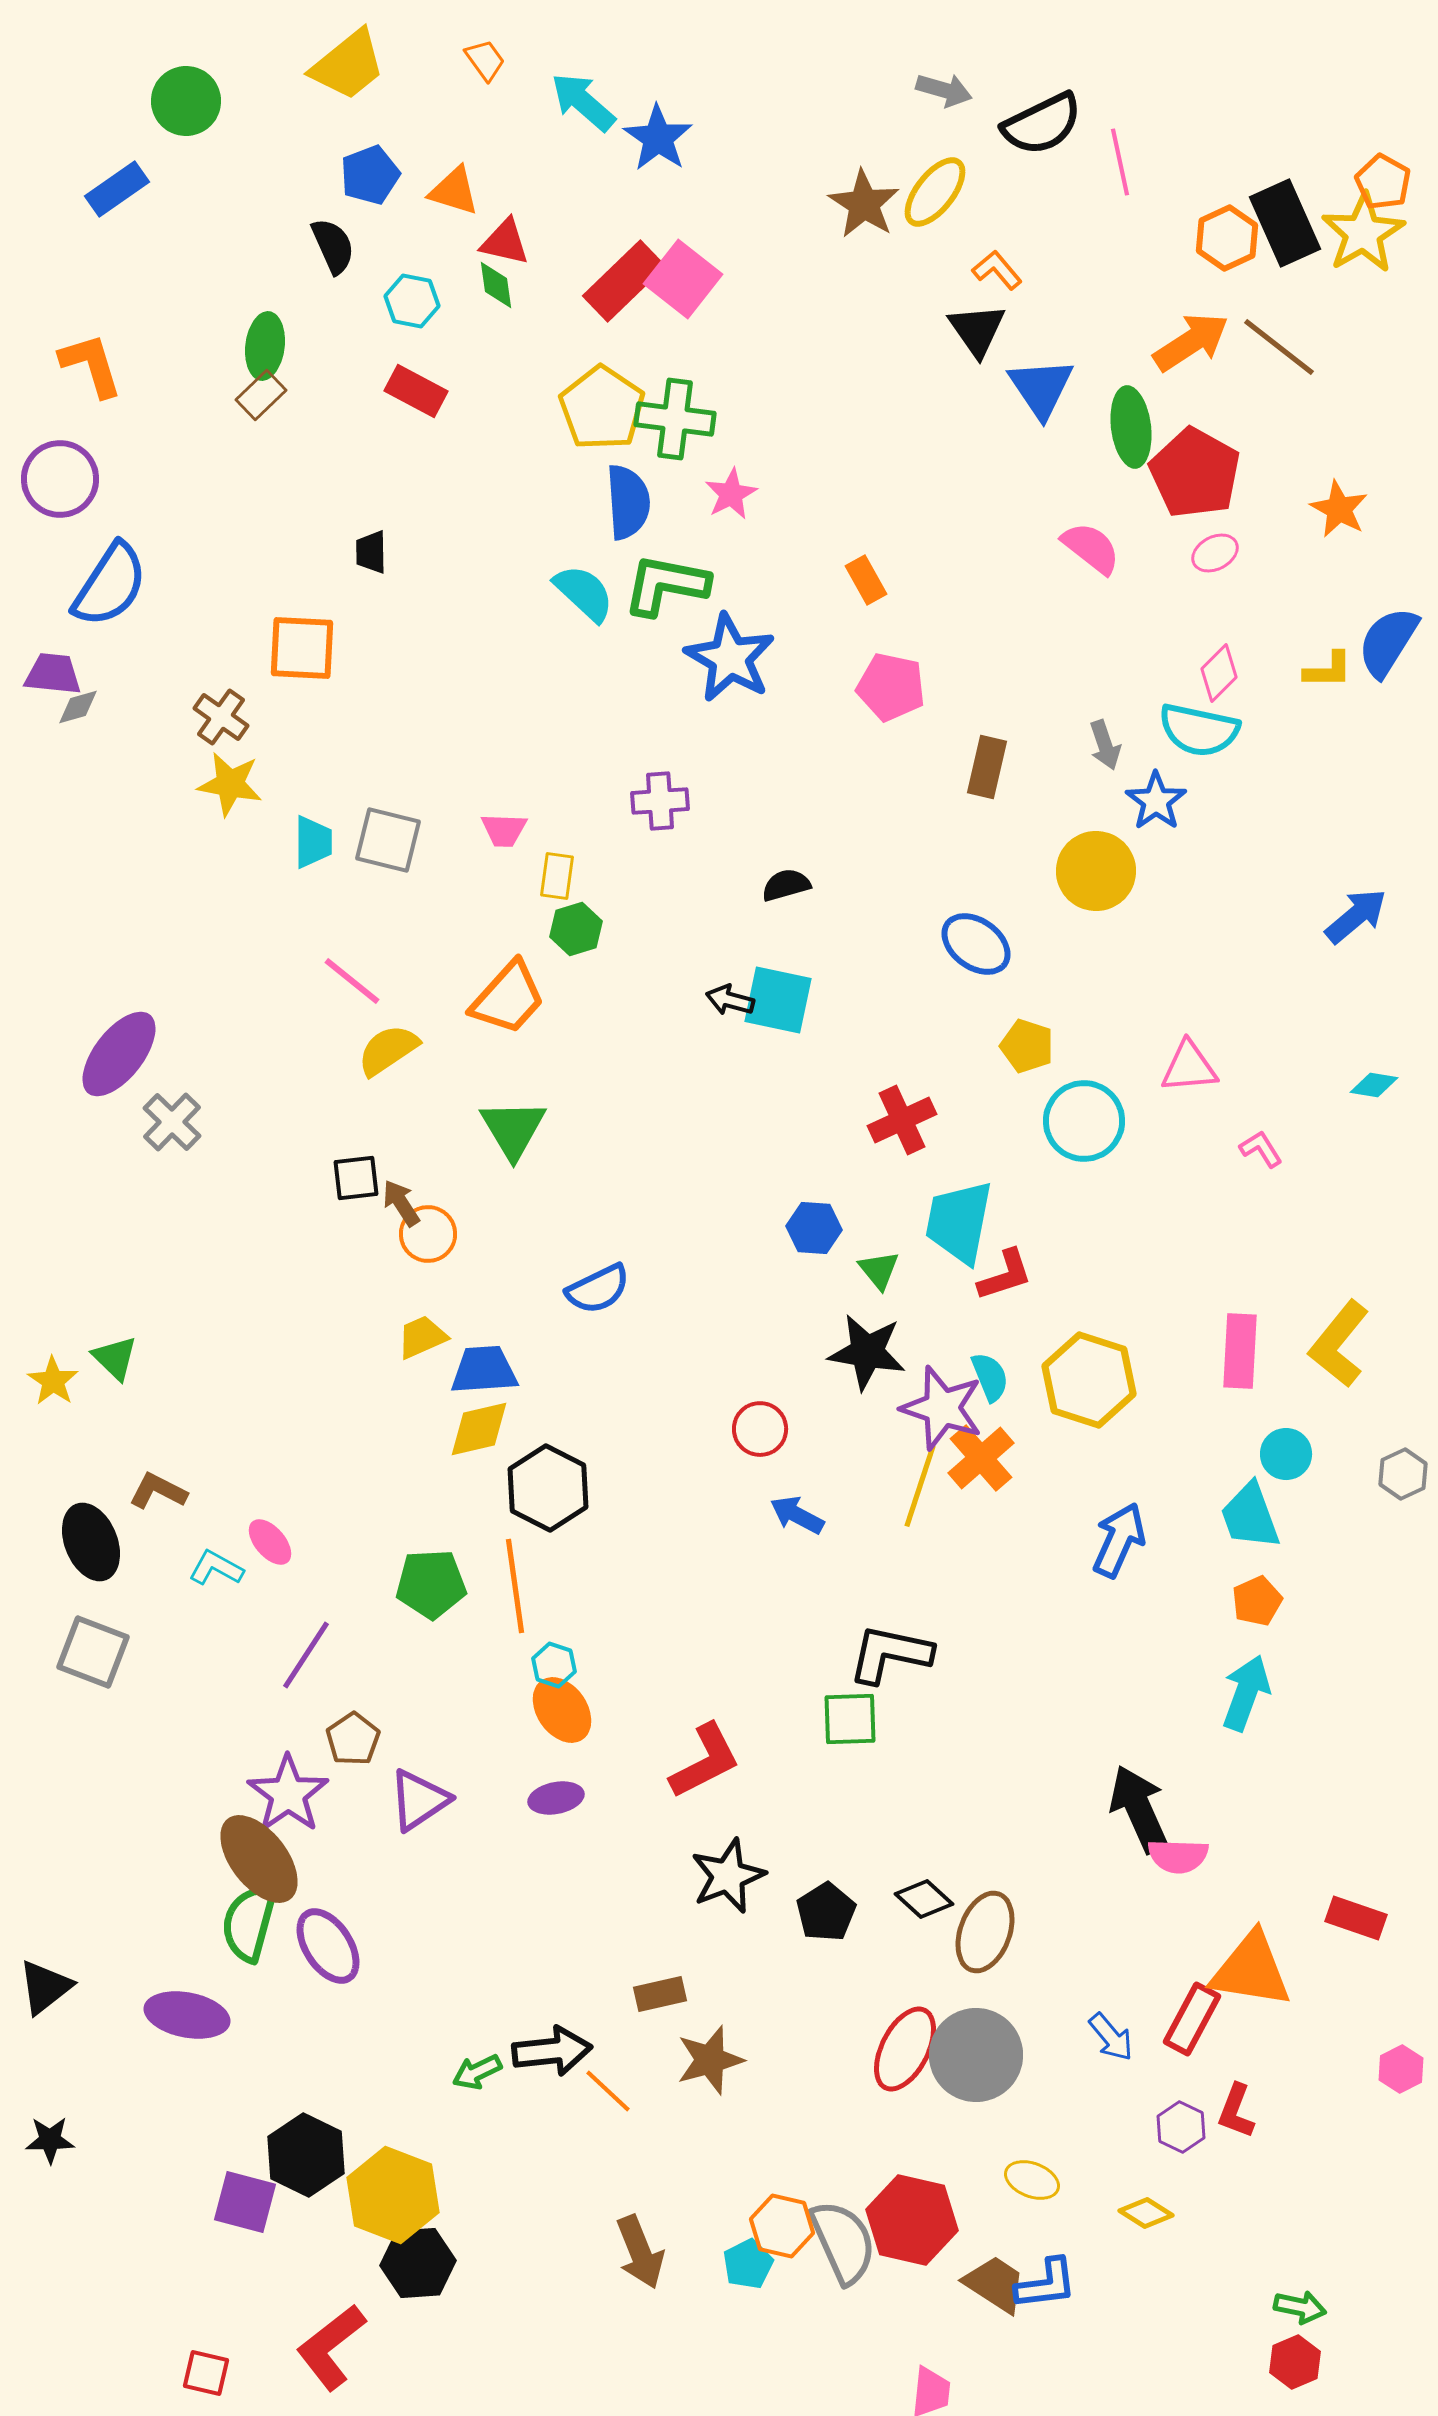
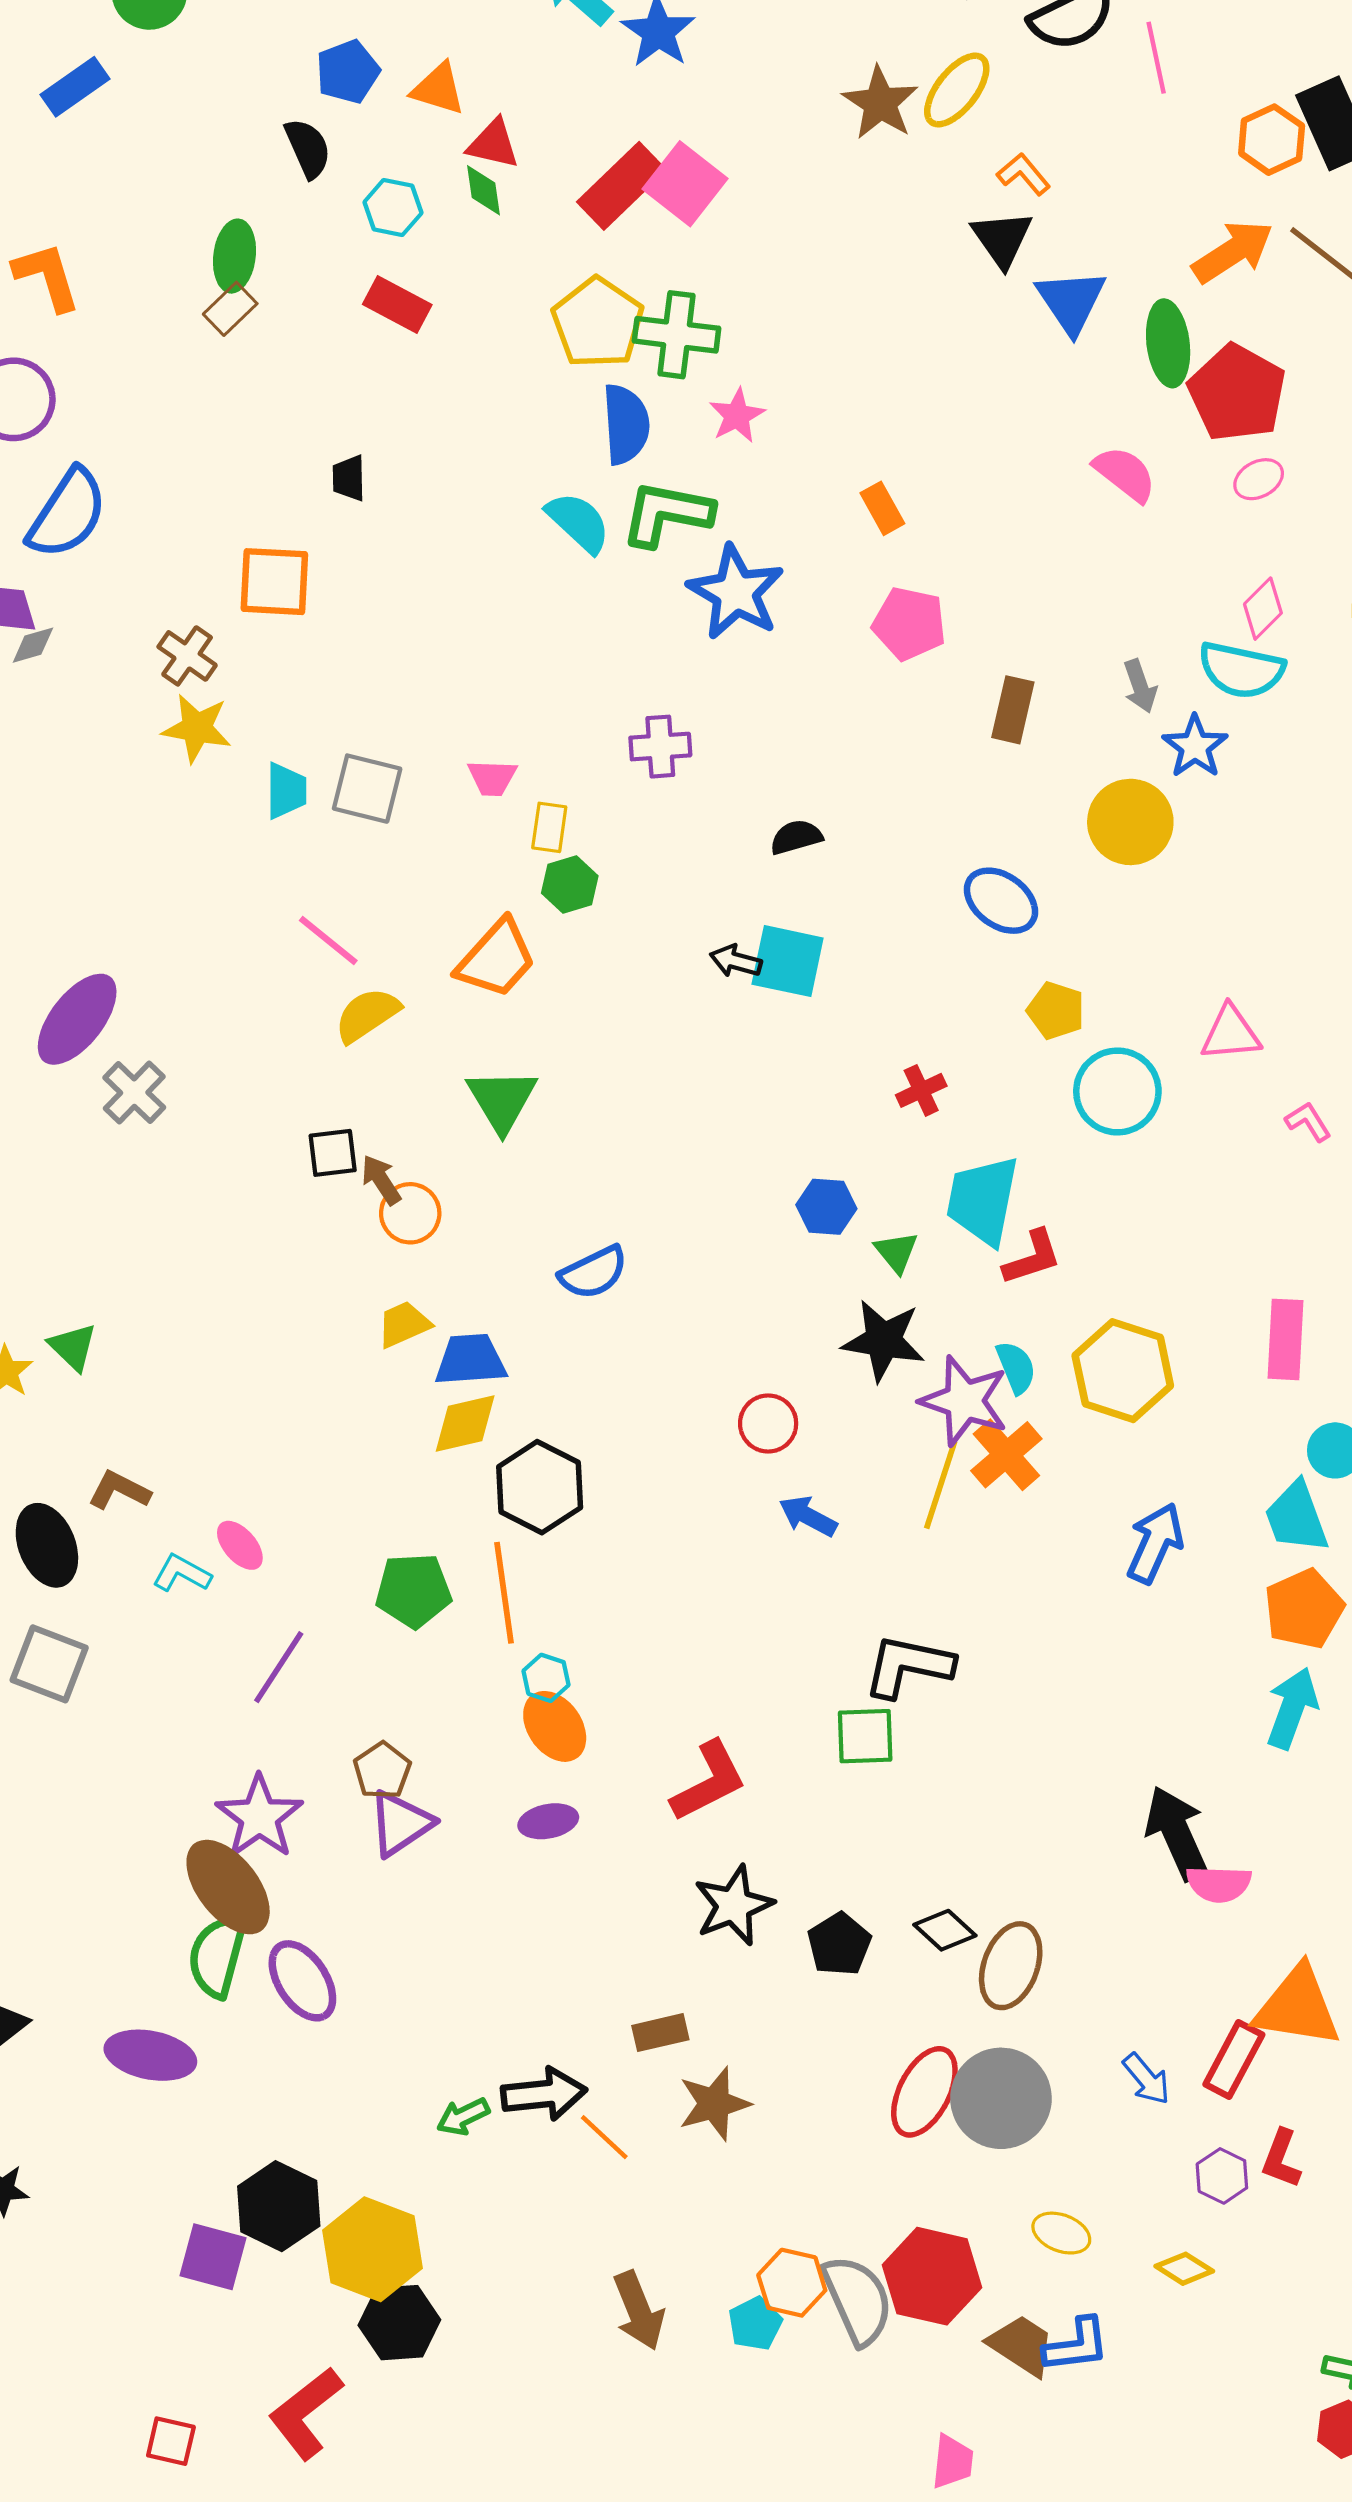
red cross: (902, 1120) -> (921, 1090), size x0.7
orange pentagon: (1257, 1601) -> (1304, 1609), size x1.5
brown pentagon: (353, 1739) -> (382, 1771), moved

